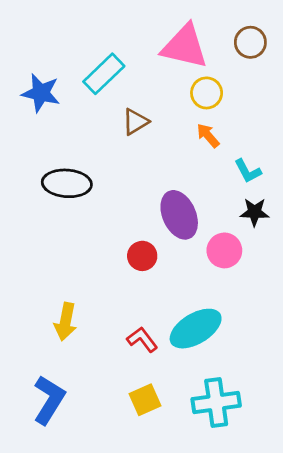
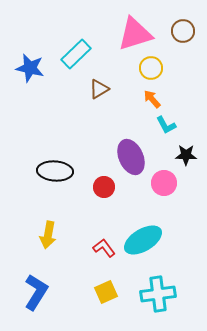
pink triangle: (185, 46) -> (135, 34), turned -30
cyan L-shape: (248, 171) -> (166, 125), moved
black ellipse: (67, 183) -> (55, 171), moved

